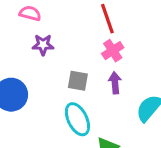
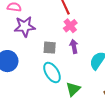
purple star: (43, 45) -> (25, 27), size x1.5

